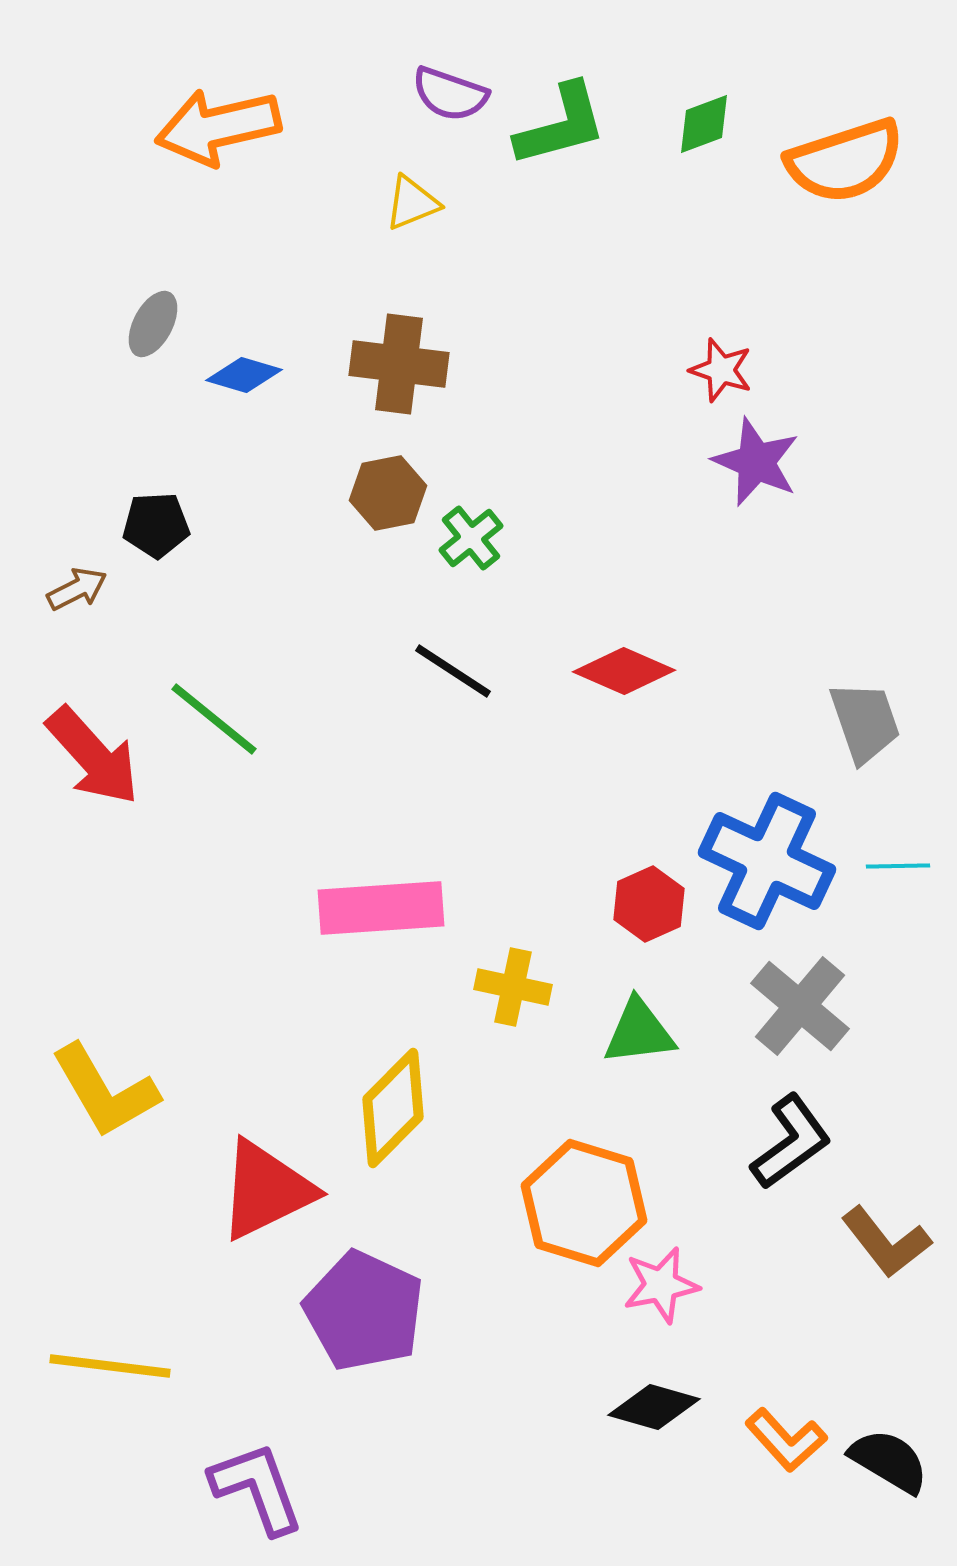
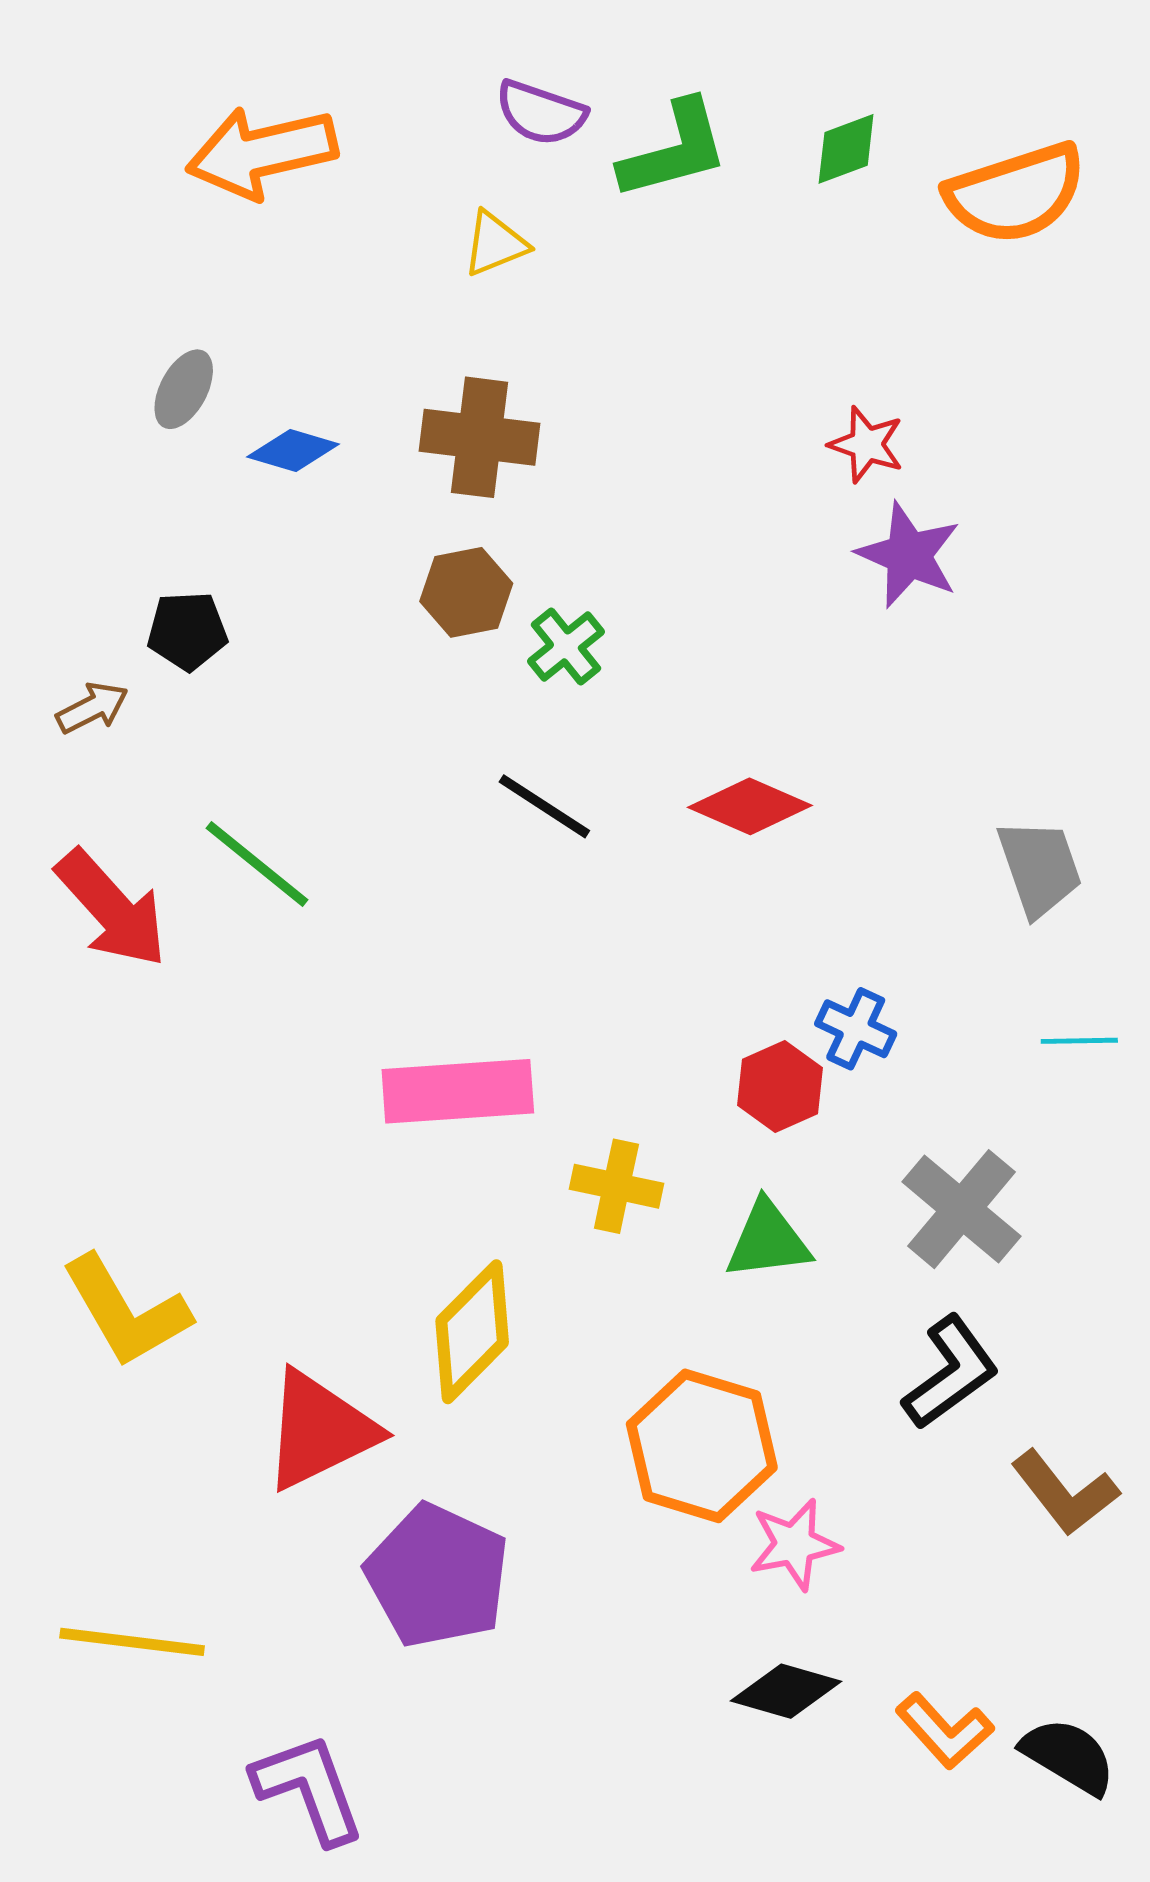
blue cross: (767, 861) -> (856, 1029), moved, size x0.5

